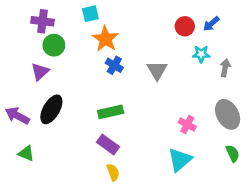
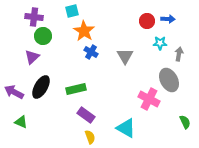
blue arrow: (211, 24) -> (168, 19), turned -136
green rectangle: (111, 112) -> (76, 89), moved
gray ellipse: (228, 114) -> (169, 80), moved
pink cross: (187, 124) -> (149, 99), size x1.5
cyan triangle: (180, 160) -> (126, 128), moved, turned -50

